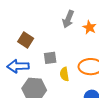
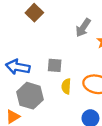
brown square: (26, 40) -> (34, 13), moved

